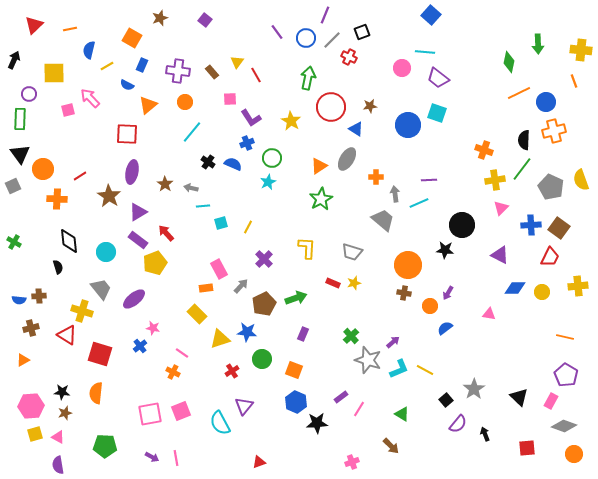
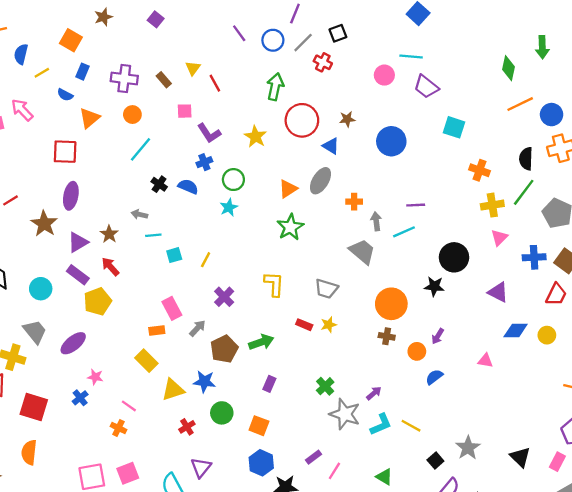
cyan square: (437, 113) -> (454, 127), moved
brown star: (165, 184) -> (109, 234), moved

